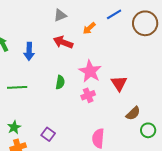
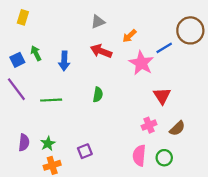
blue line: (114, 14) -> (164, 48), moved
pink star: (90, 71) -> (141, 63), moved
pink cross: (88, 95) -> (149, 125), moved
green circle: (148, 130) -> (164, 158), moved
purple square: (48, 134) -> (85, 151), turned 32

